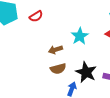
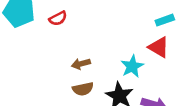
cyan star: (80, 36) -> (132, 66), moved

